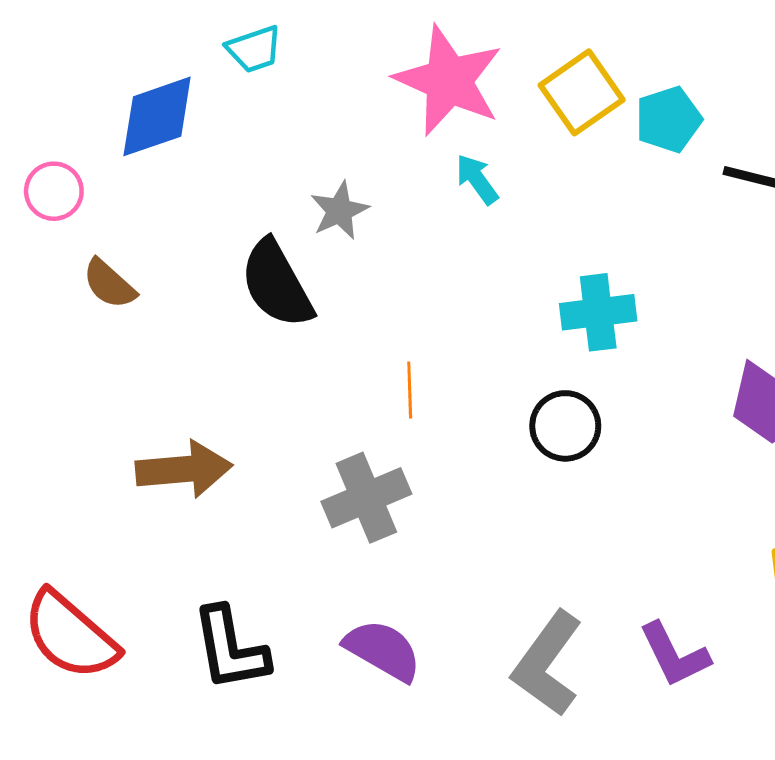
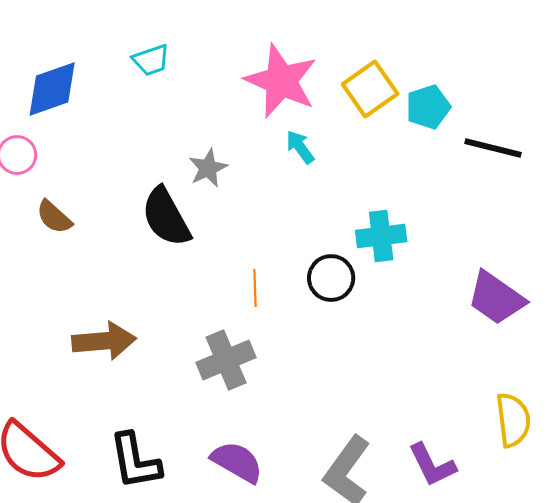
blue diamond: (157, 116) -> (52, 89), moved
black circle: (565, 426) -> (331, 278), moved

